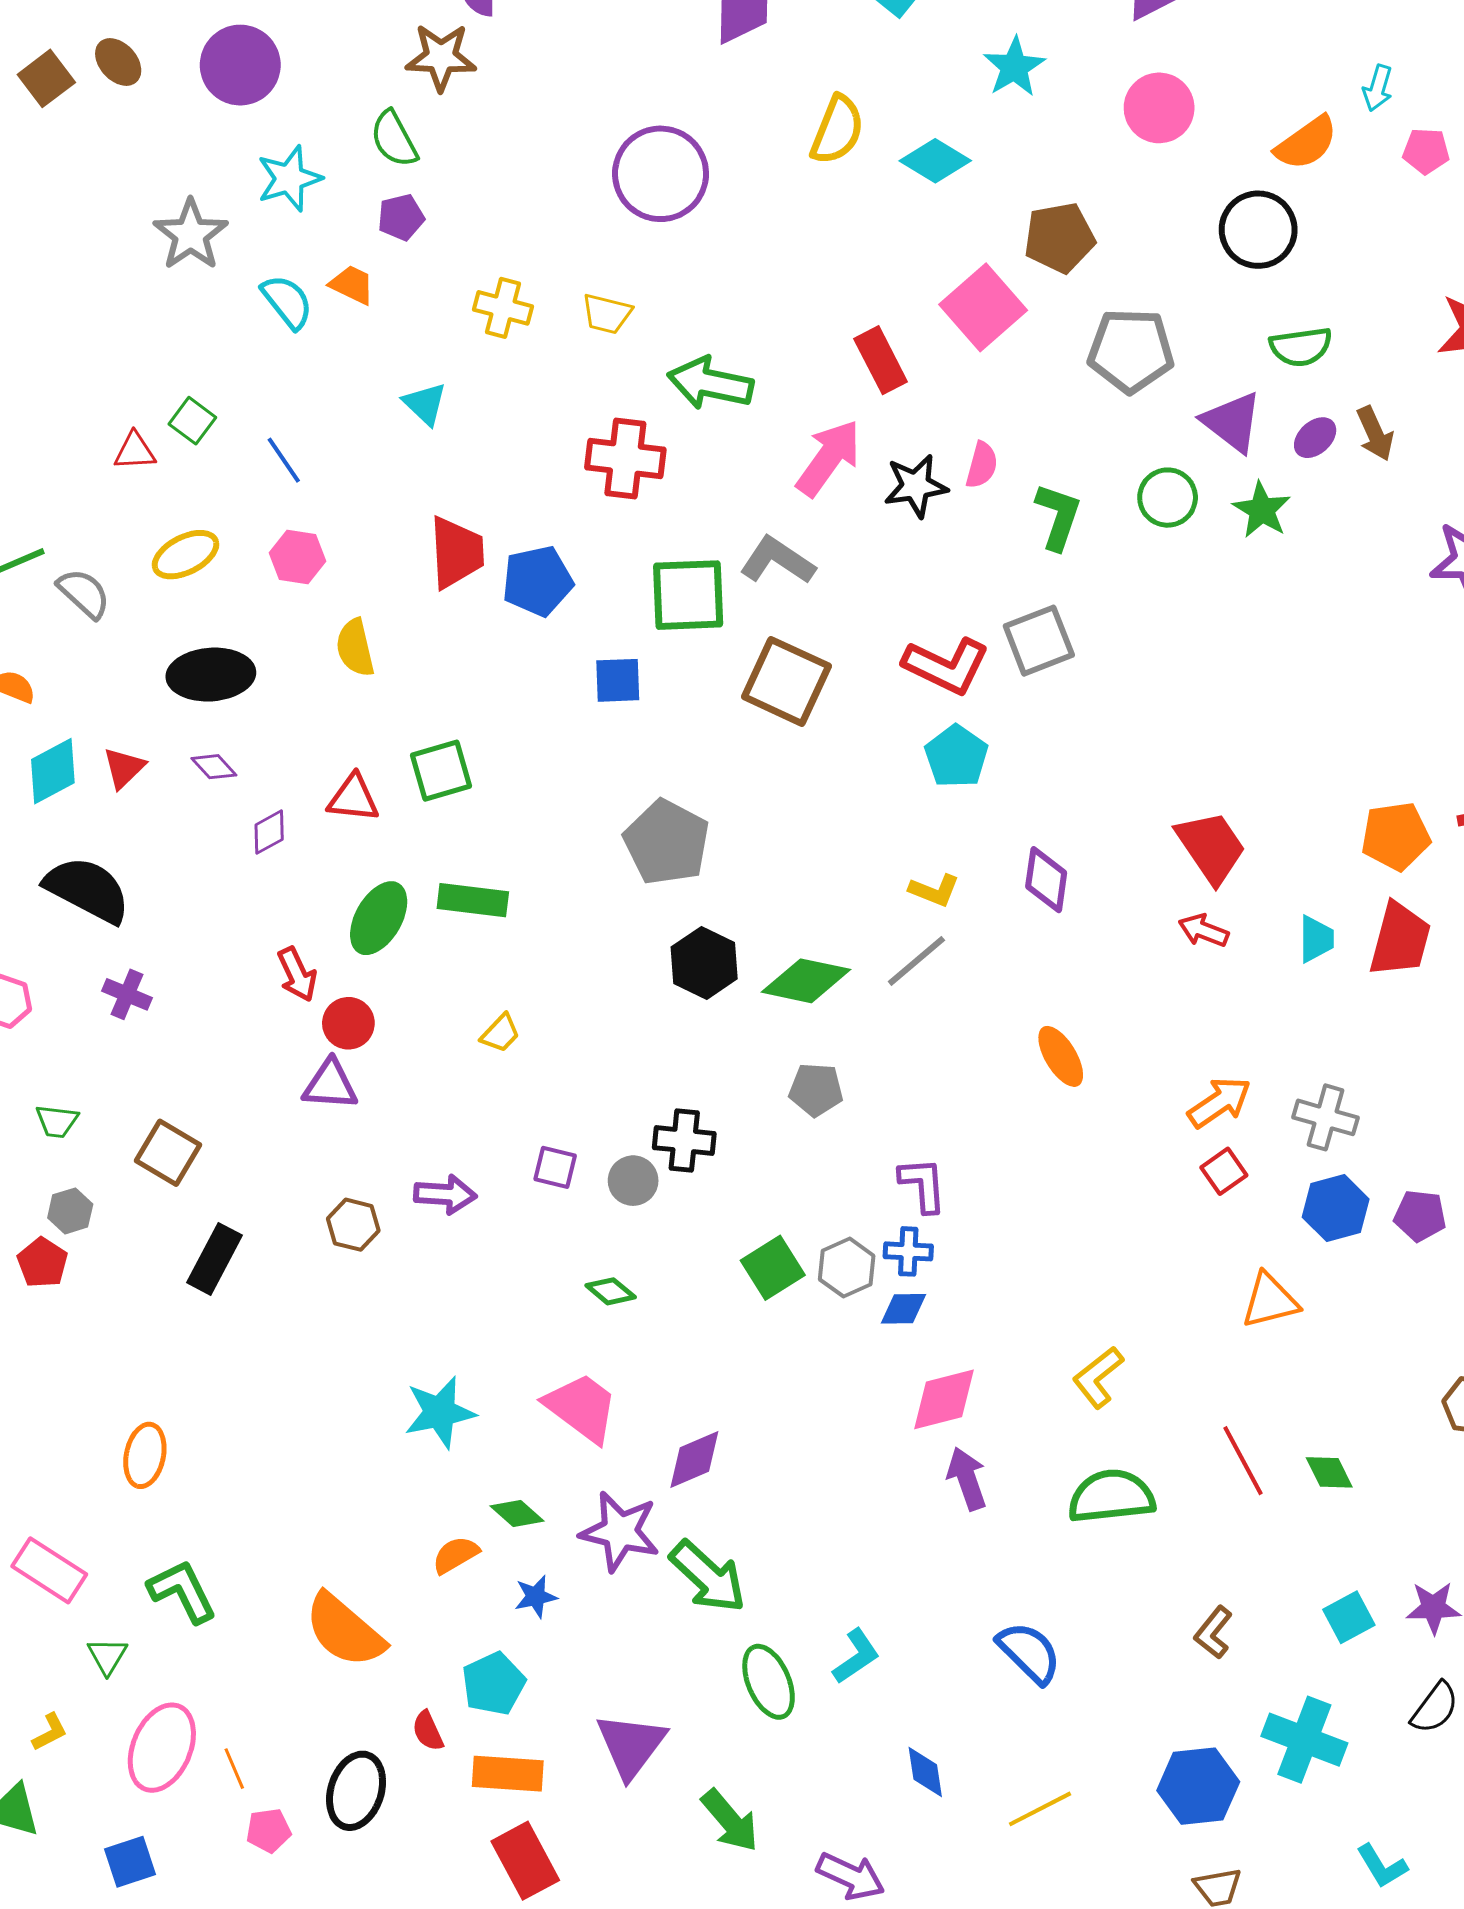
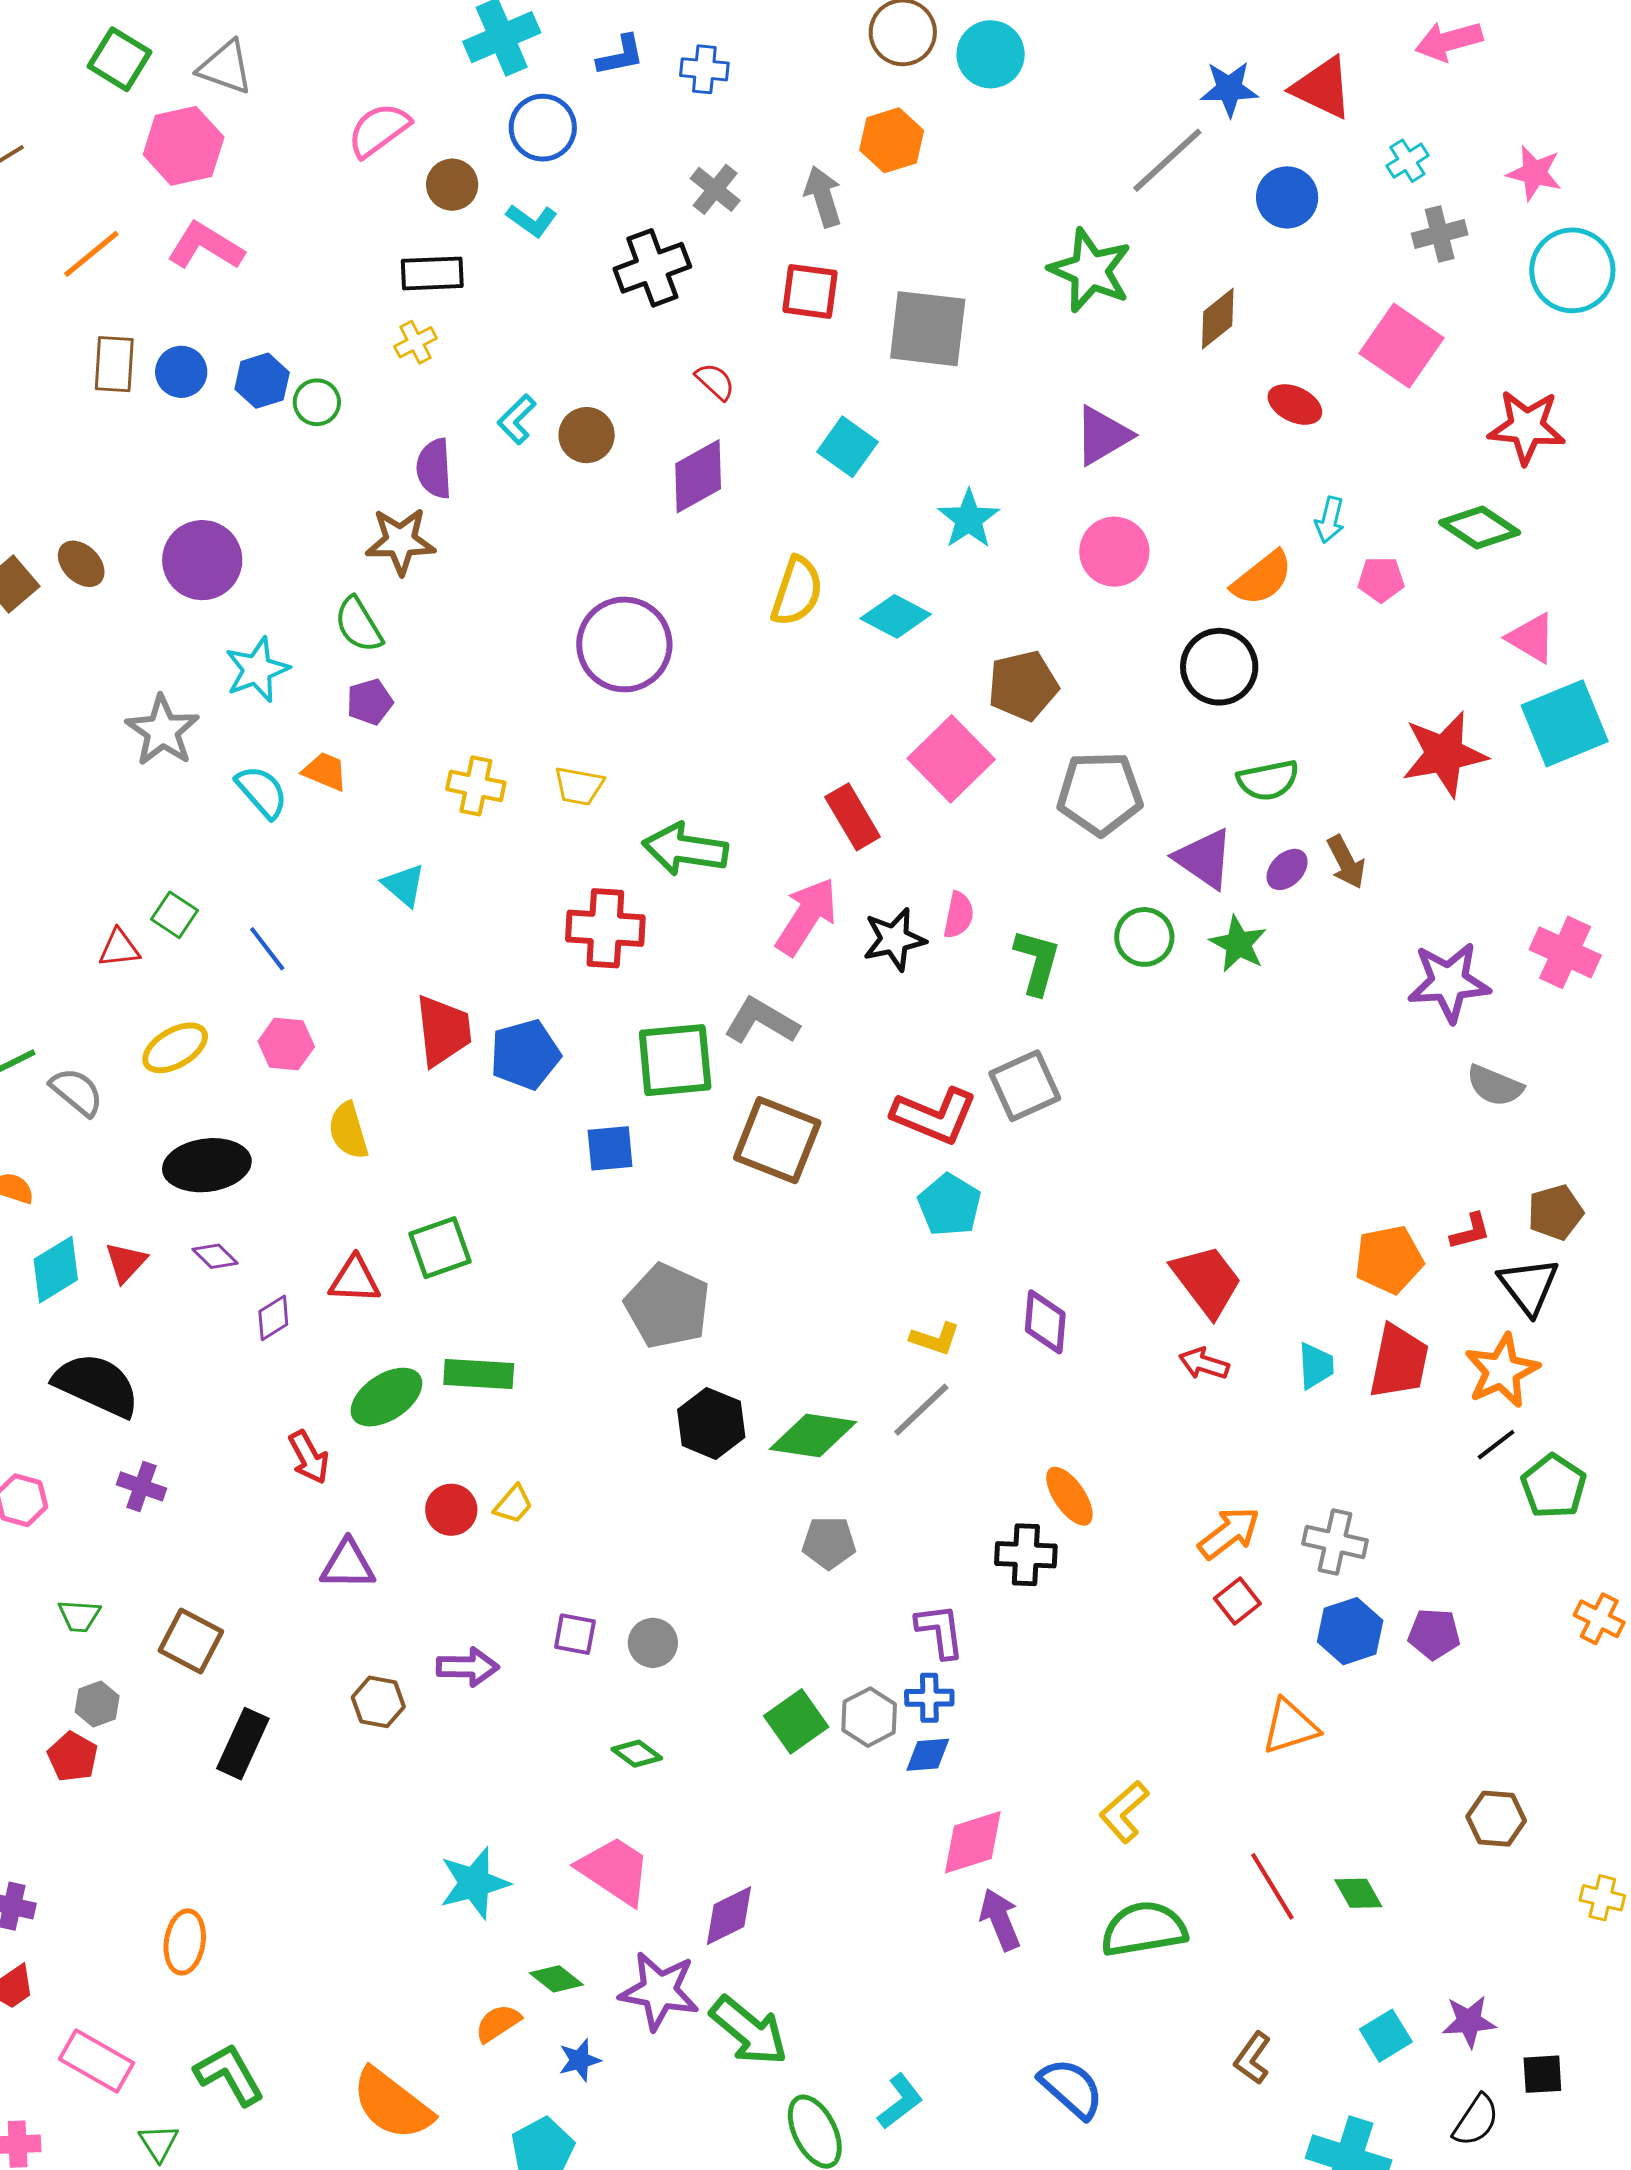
green ellipse: (379, 918) -> (386, 1397), turned 30
red circle: (348, 1023) -> (451, 1510), moved
black cross: (684, 1141) -> (1026, 1555), moved

